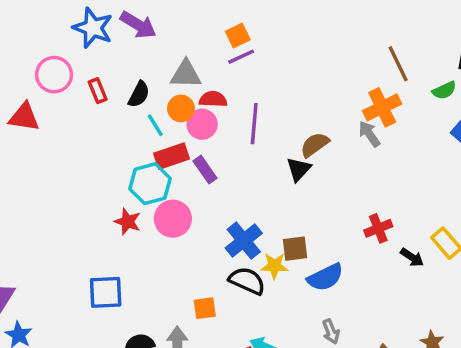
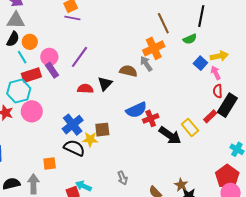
purple line: (241, 57) -> (72, 18), turned 35
gray triangle: (186, 74) -> (16, 20), moved
red semicircle: (213, 99) -> (85, 89), moved
orange circle: (181, 108) -> (30, 42), moved
purple line: (254, 124) -> (79, 57), turned 30
brown semicircle: (315, 145) -> (128, 71), moved, turned 48
purple rectangle: (205, 170) -> (52, 70), moved
black arrow: (412, 257) -> (170, 135), size x1.6
blue semicircle: (325, 277) -> (136, 110), moved

